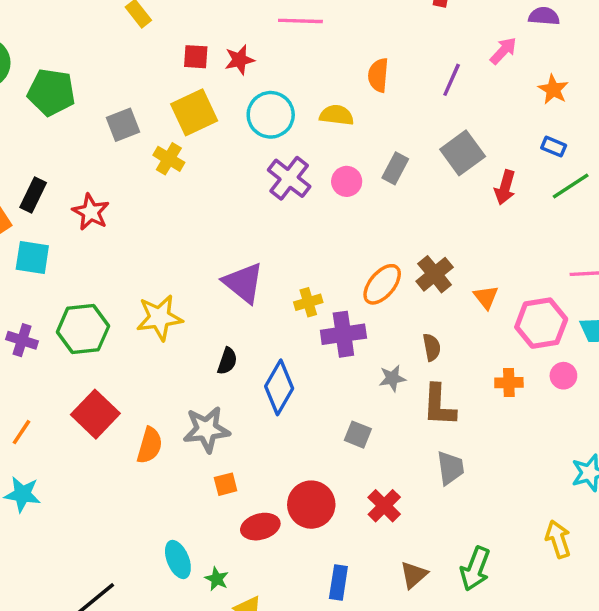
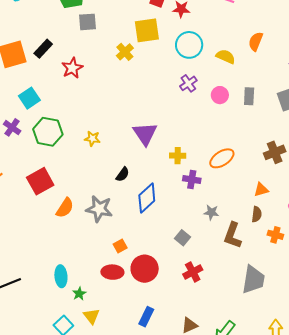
gray square: (123, 125) -> (88, 22), moved
gray rectangle: (395, 168) -> (249, 96), turned -42
purple cross: (289, 178) -> (188, 83), size x0.7
cyan square: (32, 257) -> (29, 98), moved, turned 30
brown cross: (435, 274) -> (275, 152), moved
orange triangle: (486, 297) -> (261, 190), moved, turned 35
yellow star: (159, 318) -> (92, 139), size x0.6
purple cross: (343, 334) -> (192, 179), size x0.7
brown semicircle: (432, 347) -> (257, 214), moved
gray trapezoid: (450, 468) -> (253, 280), moved, size x1.4
orange square: (226, 484) -> (120, 246), moved, turned -32
red cross: (384, 506) -> (193, 272), moved

